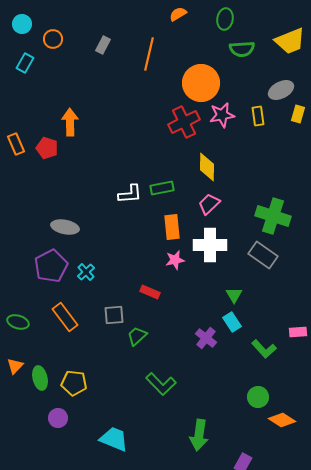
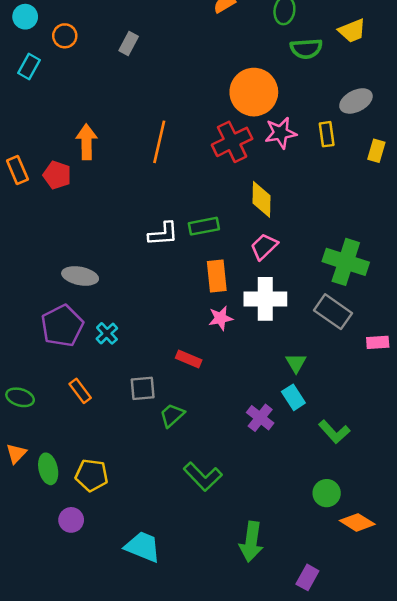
yellow trapezoid: (290, 41) -> (352, 31), moved, size x0.7
orange line: (149, 54) -> (159, 142), moved
yellow rectangle: (298, 114) -> (376, 151), moved
orange rectangle: (65, 317) -> (80, 391), size x0.7
pink rectangle: (298, 332) -> (378, 342), moved

